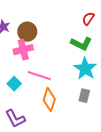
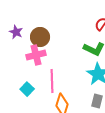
pink line: (39, 76) -> (52, 81), turned 70

